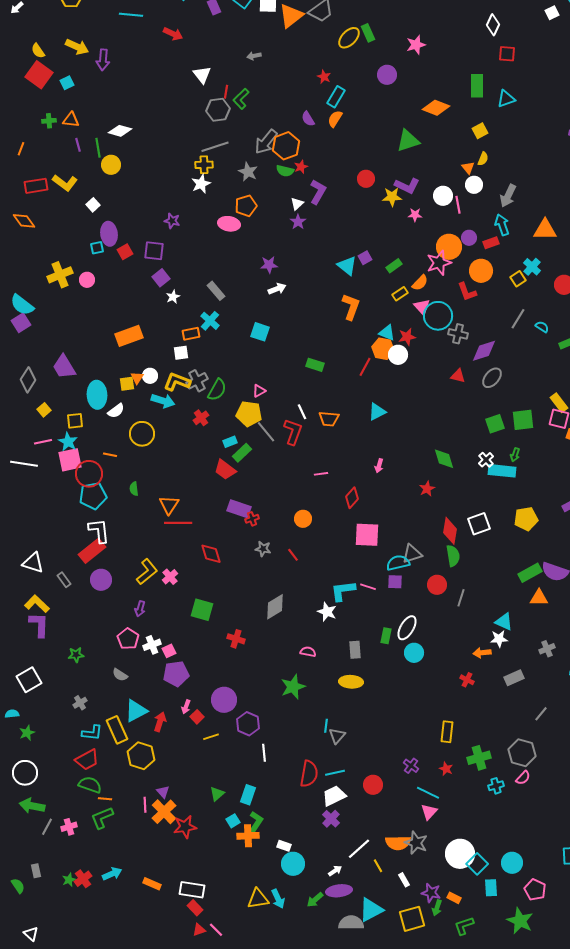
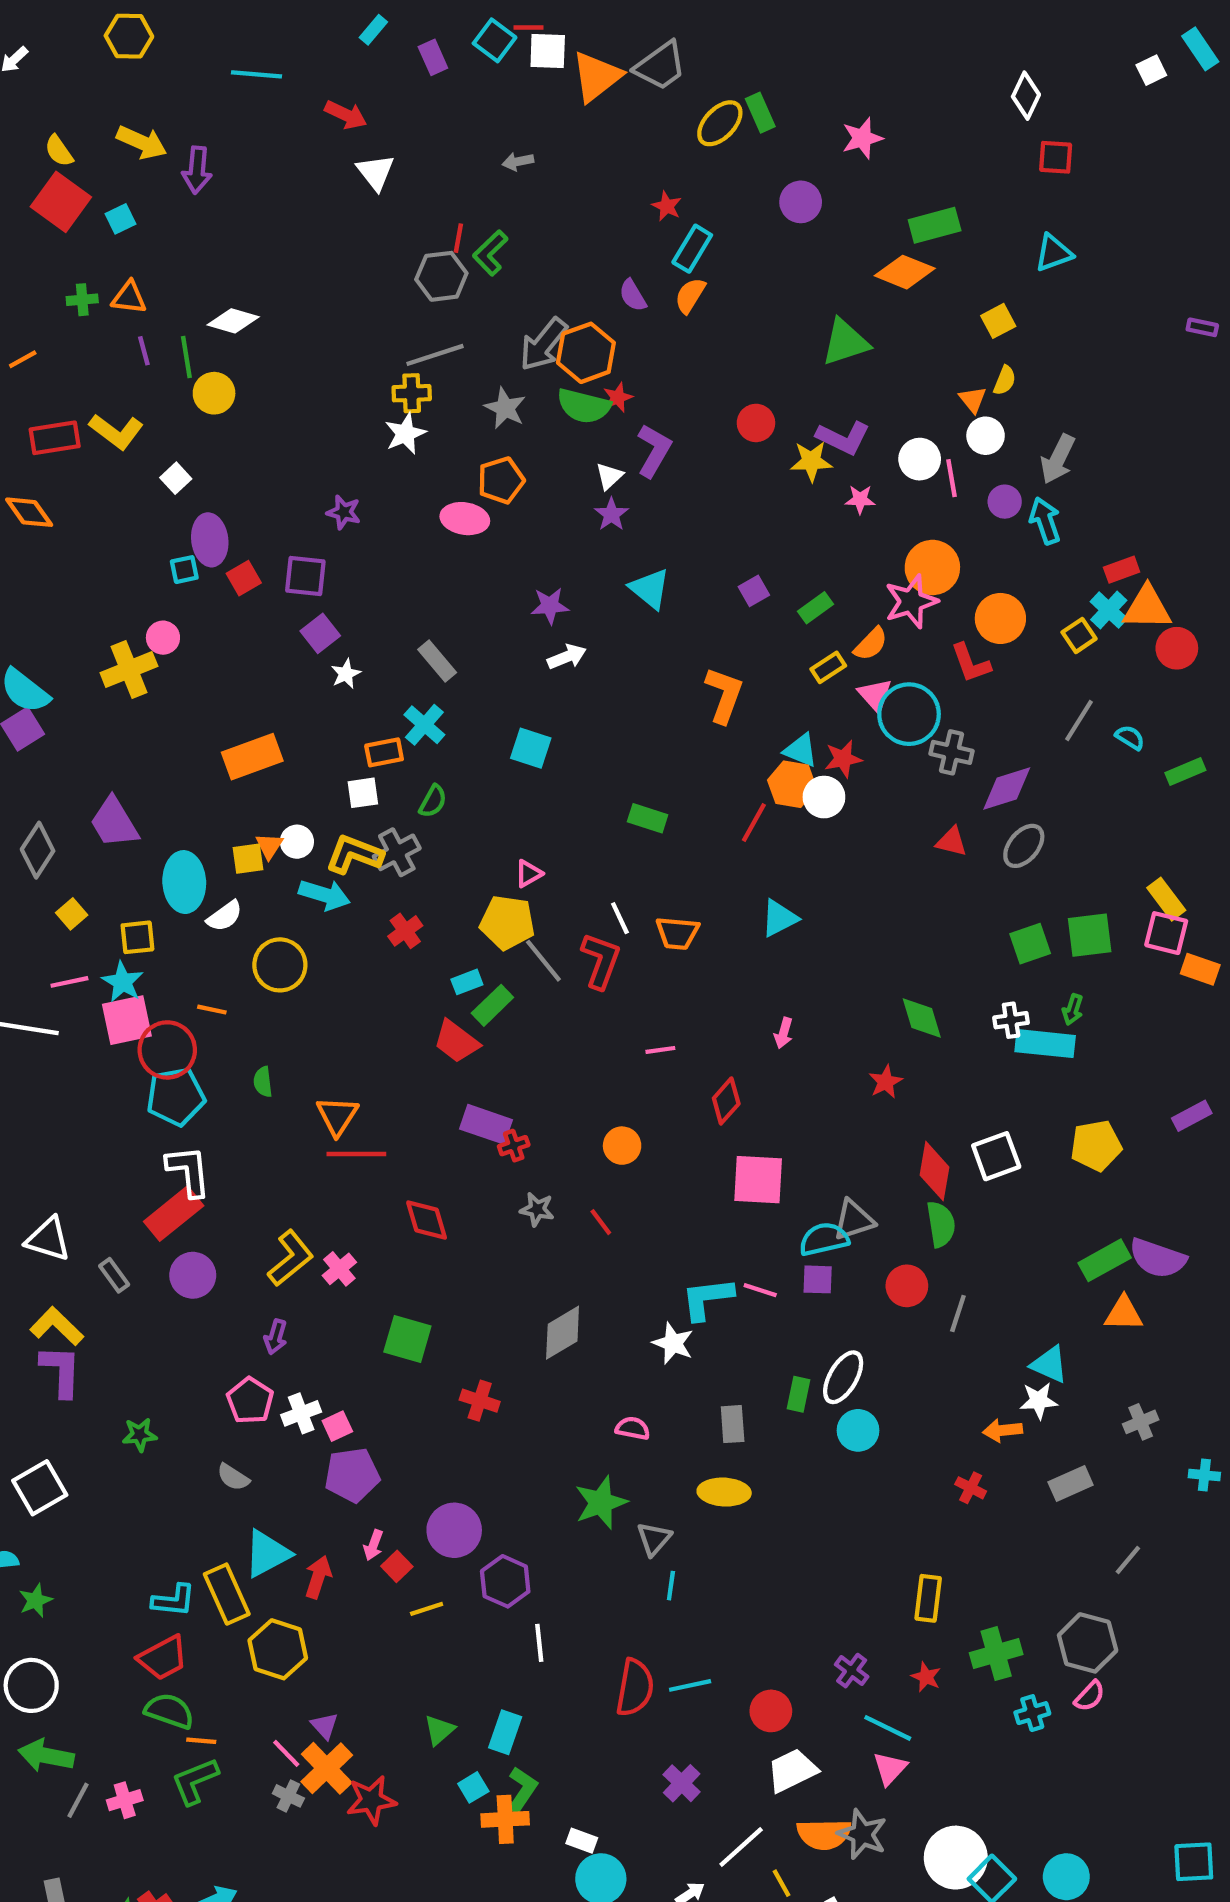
white triangle: (202, 75) -> (376, 172), moved
green rectangle: (477, 86) -> (935, 225), moved, turned 75
orange line: (21, 149) -> (23, 359), turned 40
green semicircle: (285, 171) -> (584, 406), size x1.4
orange triangle: (545, 230) -> (1147, 608), moved
purple circle: (469, 238) -> (1005, 502), moved
red rectangle: (491, 243) -> (1122, 570), moved
cyan triangle: (347, 266) -> (650, 589), moved
yellow cross: (60, 275) -> (129, 669), moved
green semicircle: (217, 390) -> (433, 801), moved, size x0.7
white cross: (486, 460) -> (1011, 1020), turned 35
gray cross: (80, 703) -> (288, 1796), moved, turned -32
gray triangle: (337, 736) -> (654, 1539), moved
white trapezoid: (334, 796) -> (792, 1770), moved
pink line: (145, 805) -> (286, 1753), turned -42

